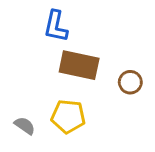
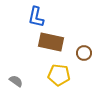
yellow pentagon: (68, 116) -> (59, 75), moved

